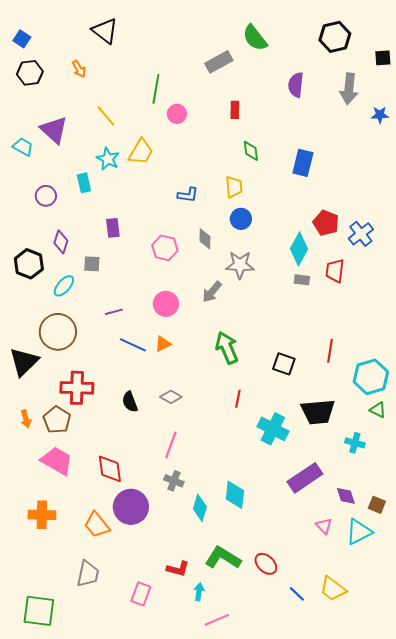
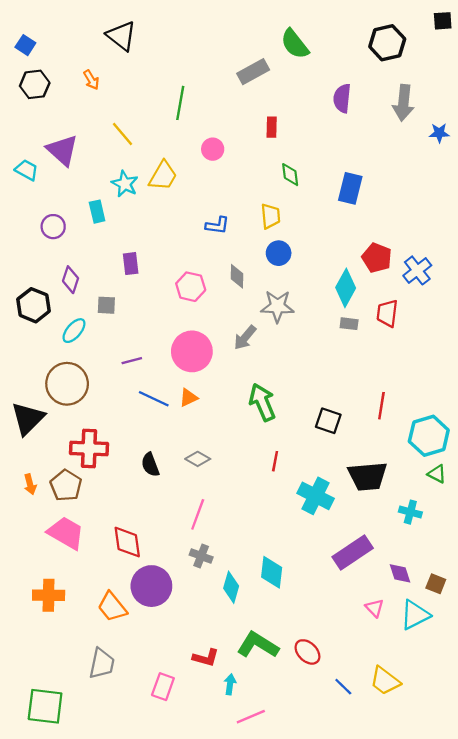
black square: (383, 58) -> (443, 21), moved
pink circle: (177, 114) -> (213, 149), moved
pink circle: (166, 304) -> (192, 351), size x1.4

